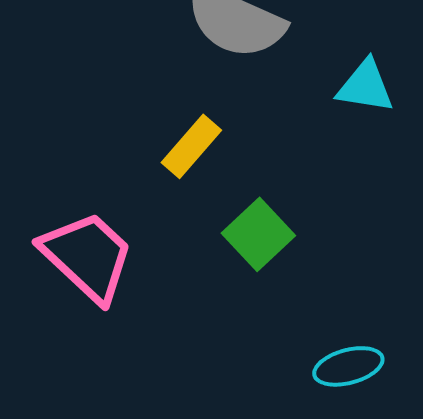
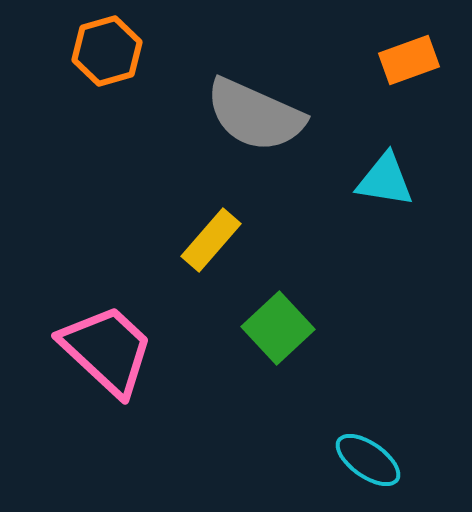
cyan ellipse: (348, 366) -> (368, 460), turned 50

